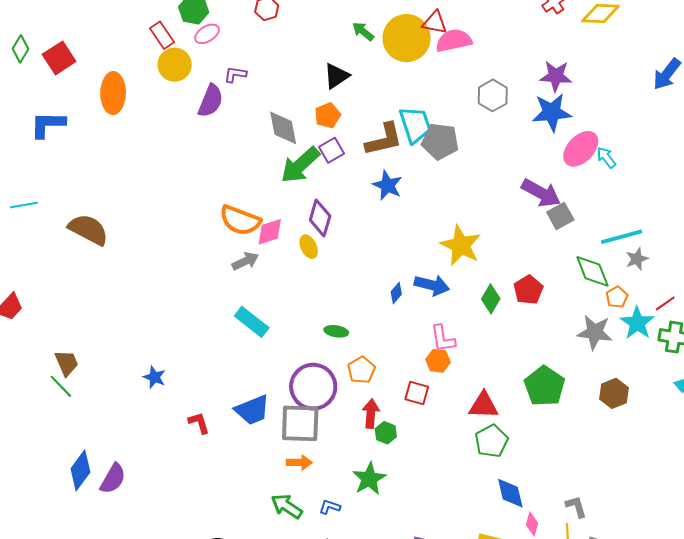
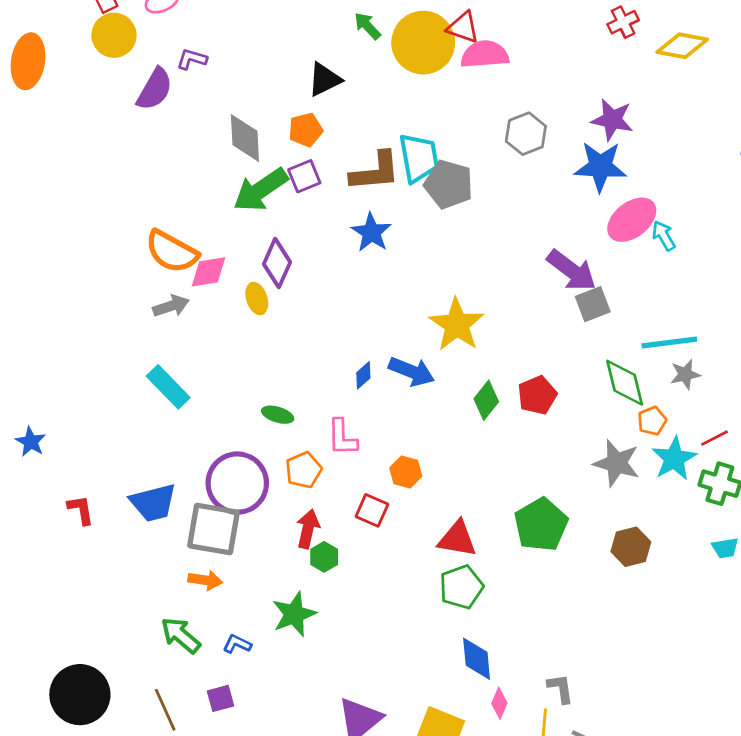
pink L-shape: (443, 339) -> (342, 437), moved

